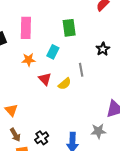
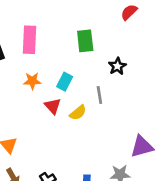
black star: (103, 49) -> (117, 66), moved
cyan rectangle: (53, 52) -> (65, 82), moved

